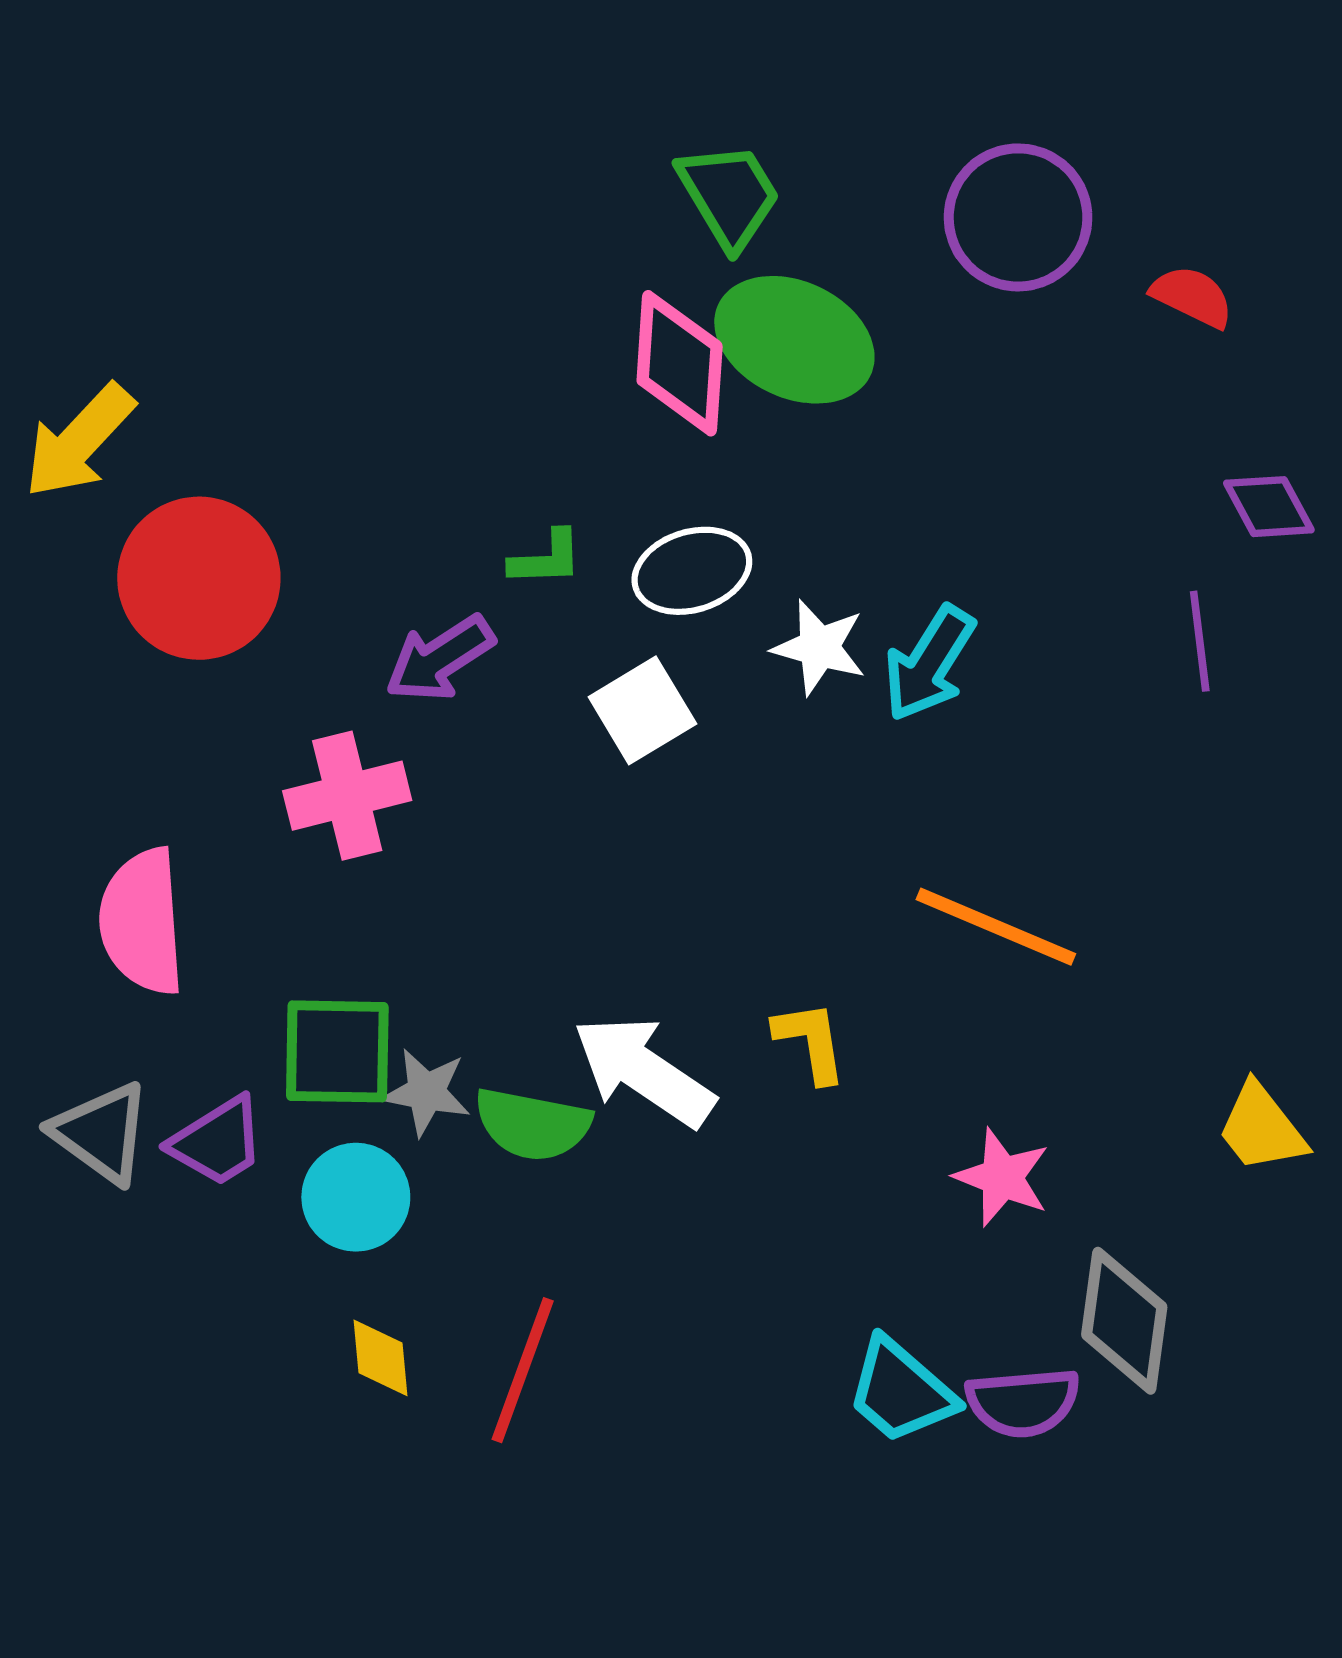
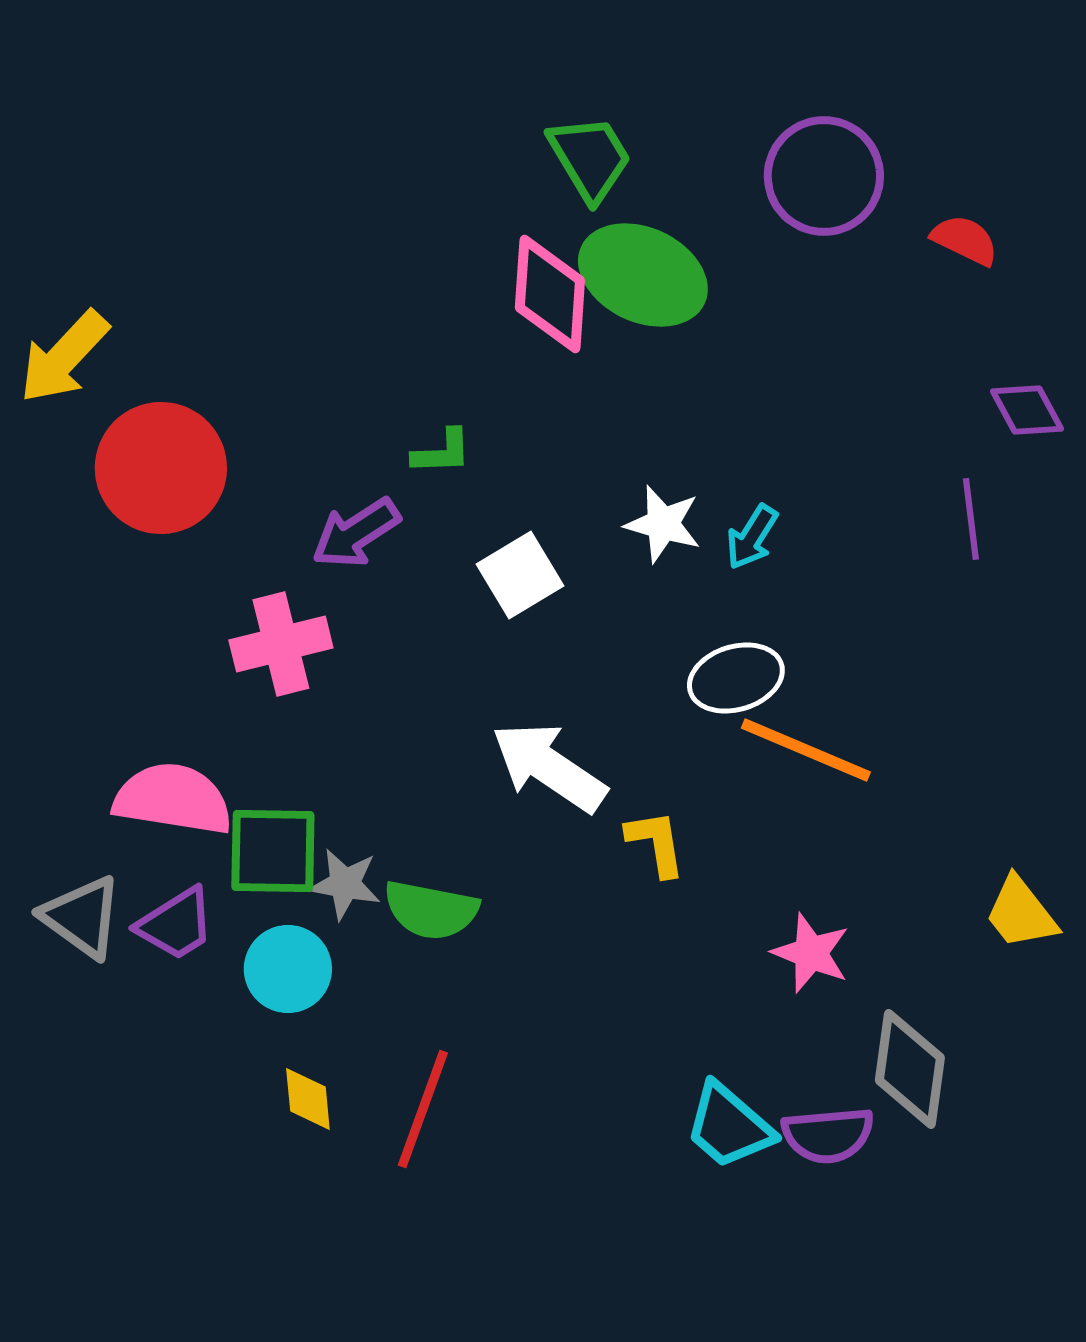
white ellipse: (692, 571) -> (736, 678), moved
cyan arrow: (929, 663) -> (752, 537), size x0.7
pink semicircle: (142, 922) -> (173, 799), moved, turned 103
white arrow: (644, 1071) -> (549, 767), moved

